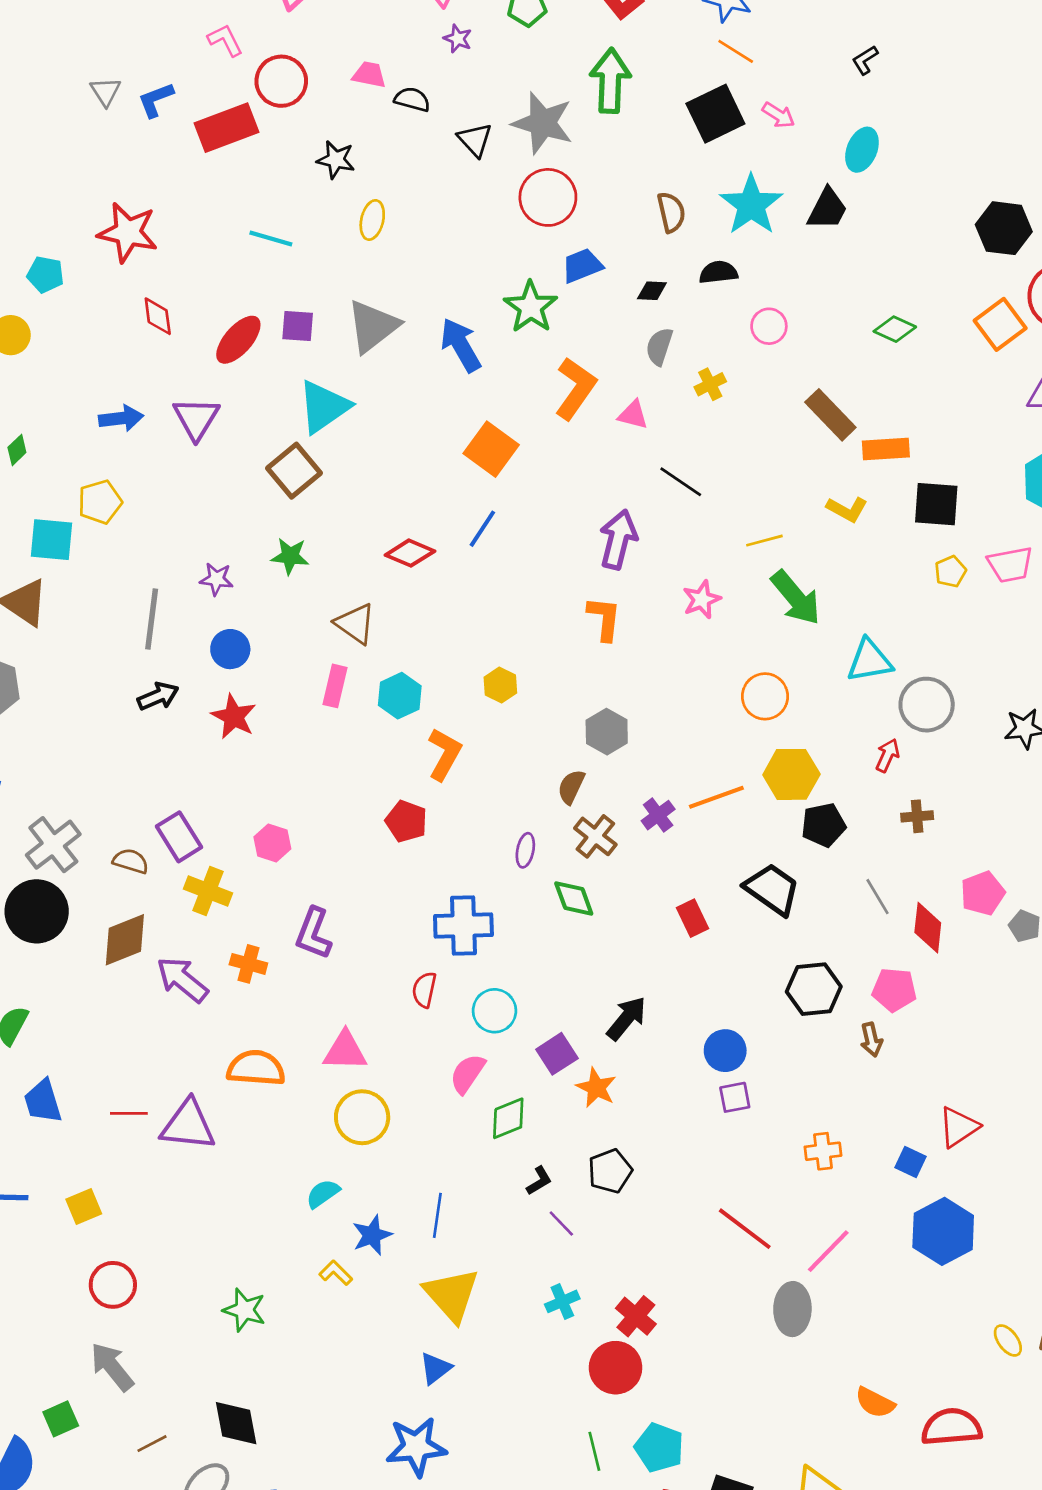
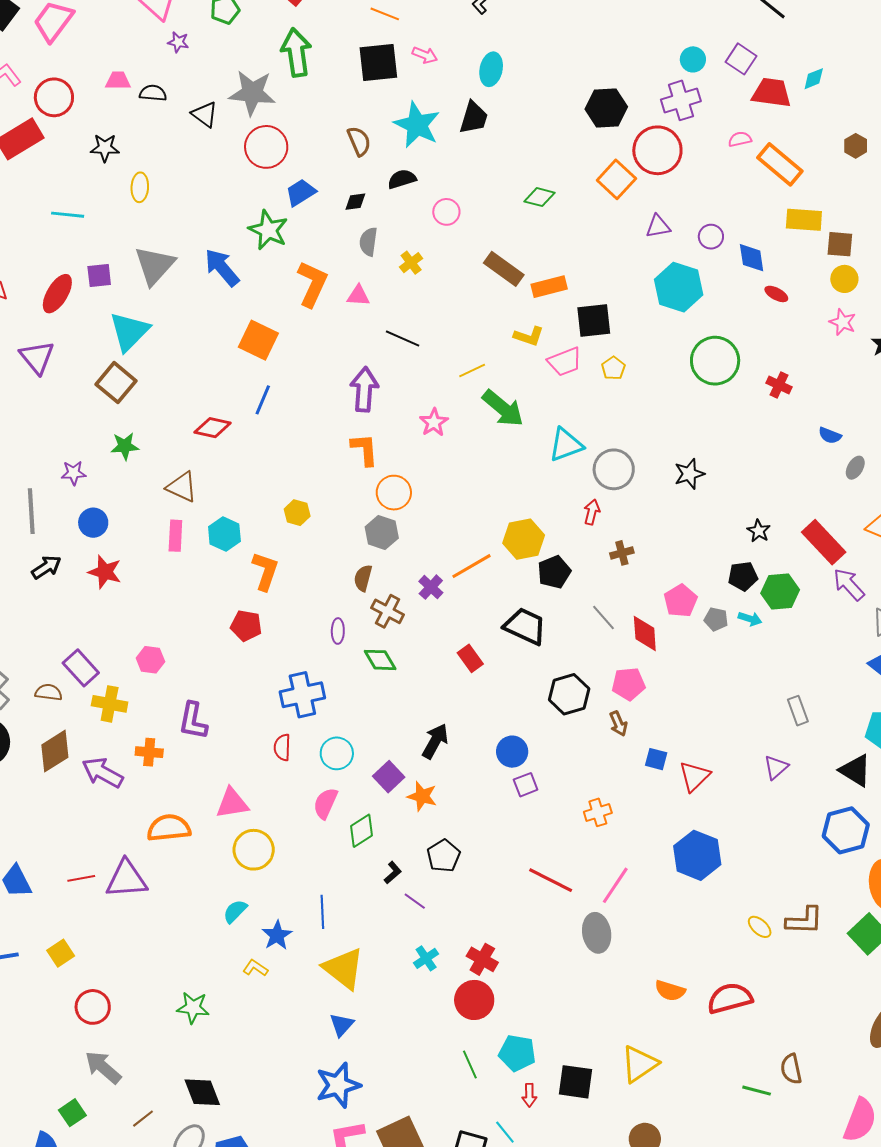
black square: (715, 114) -> (378, 63), turned 30
pink trapezoid: (1010, 565) -> (565, 362), moved
orange circle: (765, 696) -> (394, 493), moved
blue square: (910, 1162) -> (656, 759), moved

